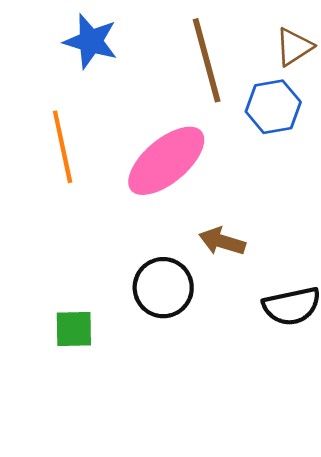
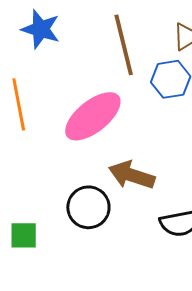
brown arrow: (222, 241) -> (132, 175), size x1.4

